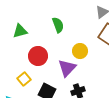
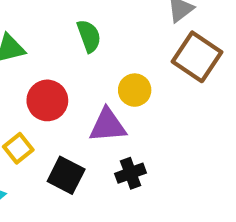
purple triangle: (67, 68) -> (108, 125), turned 42

